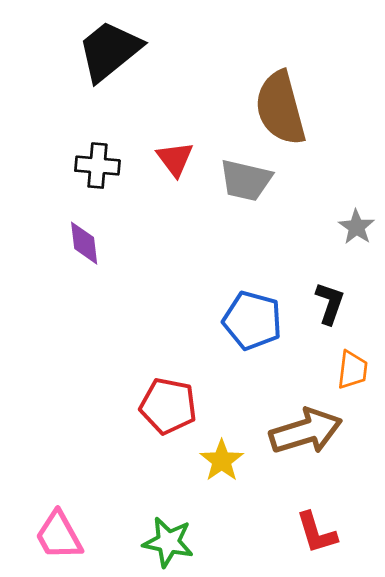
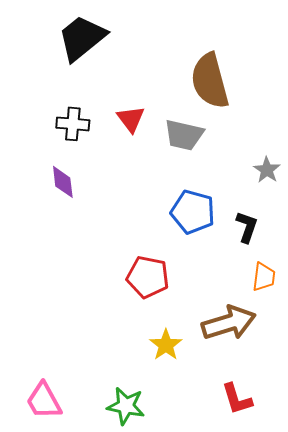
blue pentagon: (252, 320) -> (193, 212), moved
red pentagon: (168, 406) -> (148, 277), moved

